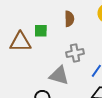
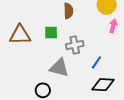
green square: (41, 31) -> (51, 33), moved

